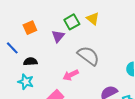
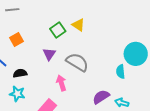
purple triangle: (58, 36) -> (49, 54), moved
pink arrow: (71, 75) -> (61, 83), turned 105

